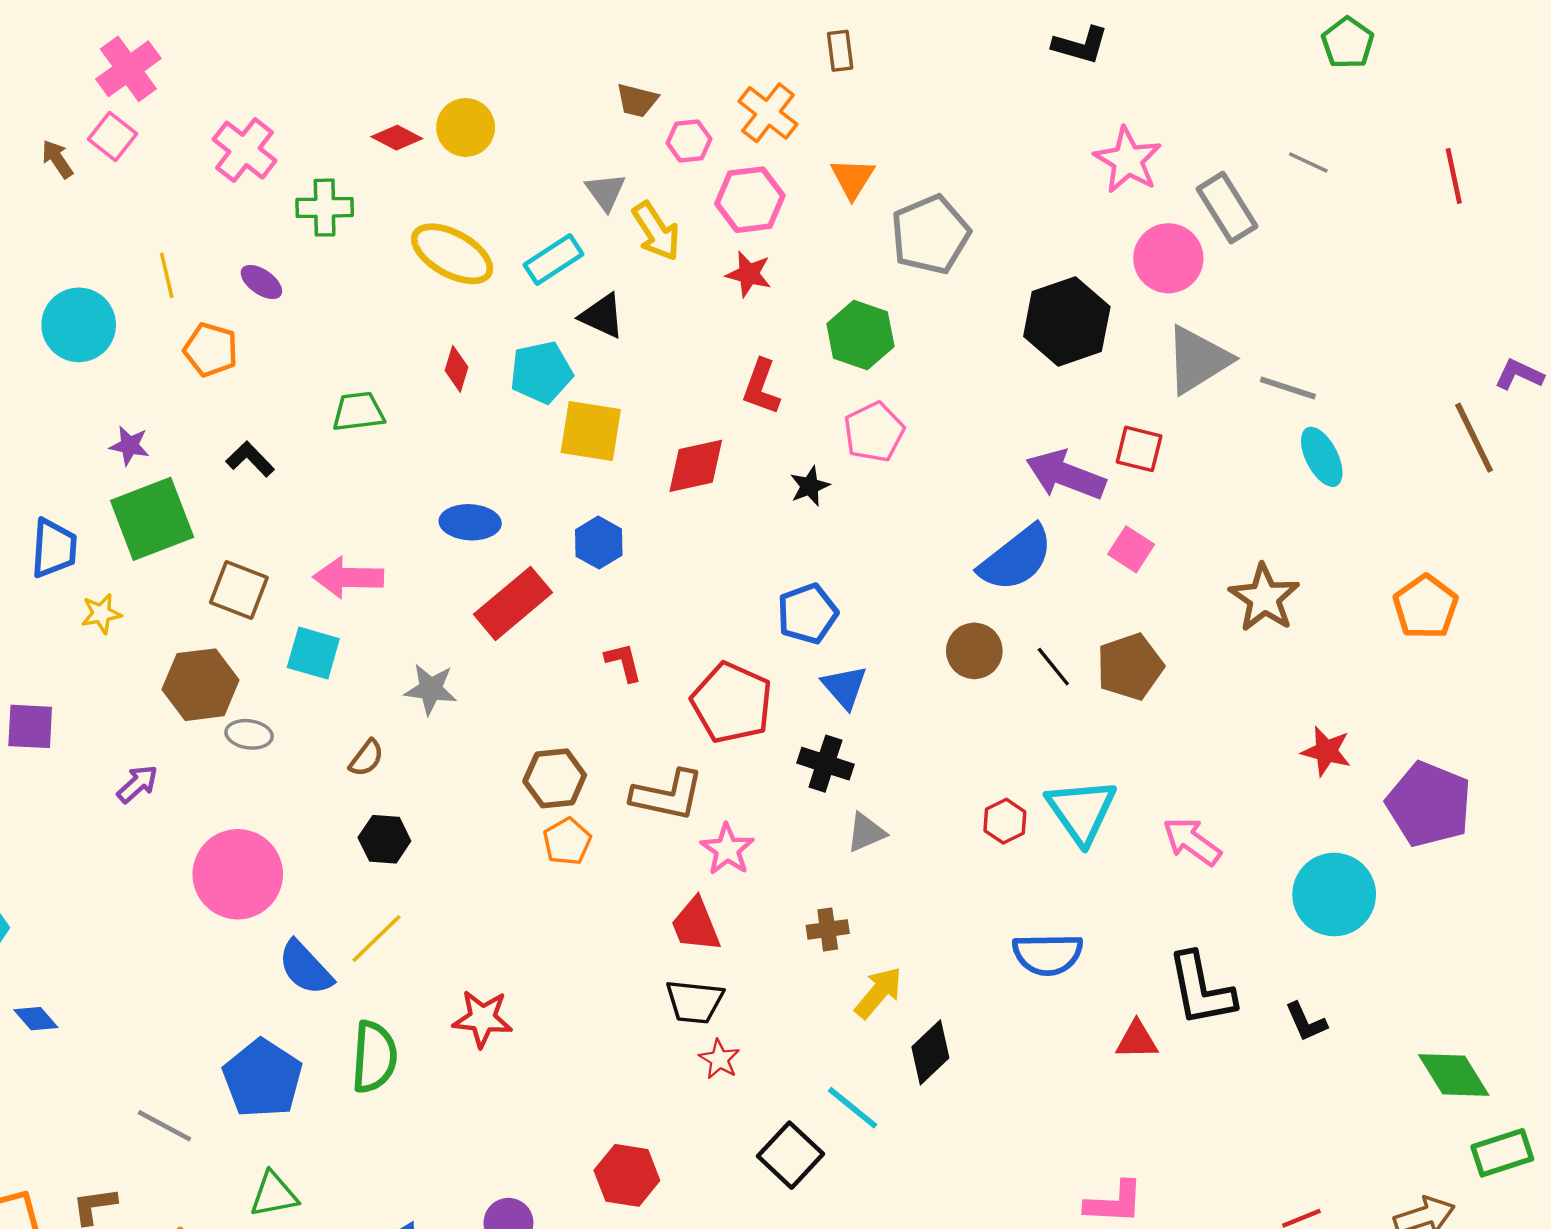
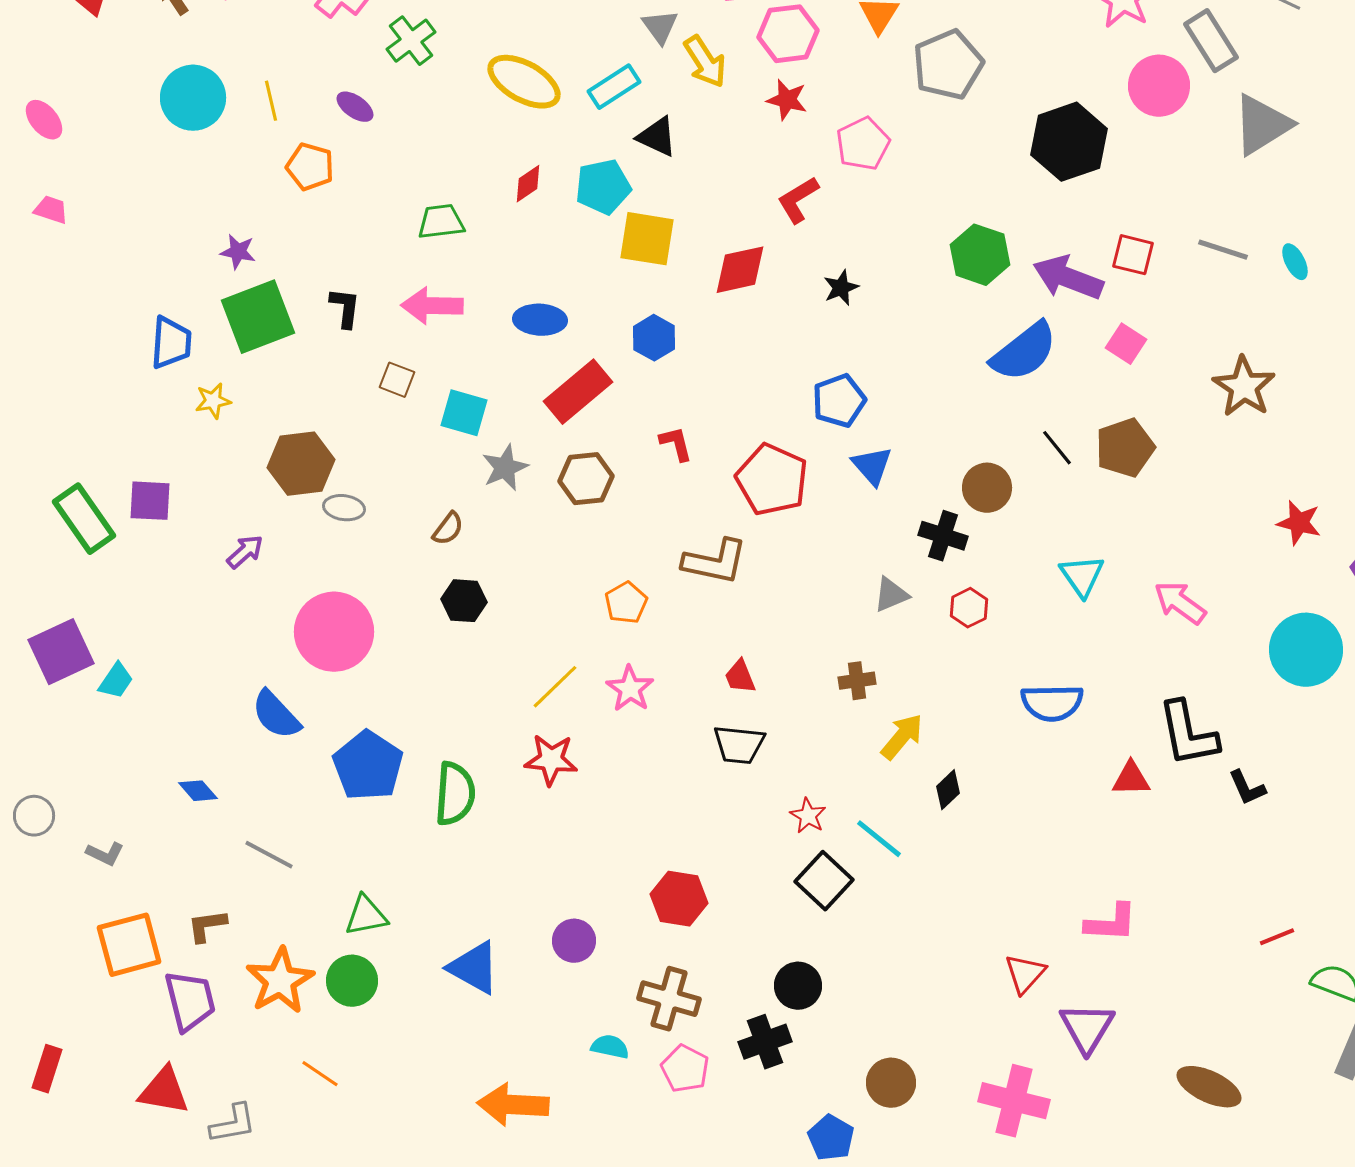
green cross: (325, 208) -> (411, 41), turned -36
cyan circle: (79, 325) -> (193, 98), moved
green hexagon: (860, 335) -> (980, 255), moved
gray triangle: (1198, 360) -> (1262, 125), moved
red diamond: (457, 369) -> (528, 184), turned 39
red L-shape: (761, 387) -> (798, 200), turned 39
gray line: (1288, 388) -> (1223, 250), moved
pink pentagon: (874, 432) -> (863, 144), moved
cyan ellipse: (1322, 457) -> (1295, 262), size x0.7
black L-shape: (250, 459) -> (345, 308), moved, turned 51
pink arrow: (348, 578) -> (432, 306), moved
brown square: (239, 590) -> (397, 380), moved, size x0.7
brown circle: (974, 651) -> (987, 488), moved
cyan square: (313, 653) -> (464, 413), moved
gray star: (431, 689) -> (505, 468), turned -30
black cross: (825, 764) -> (943, 536), moved
brown hexagon: (555, 778) -> (586, 479), moved
cyan triangle: (1081, 811) -> (1082, 576), size x0.7
red hexagon: (1005, 821) -> (969, 608), moved
pink star: (727, 849) -> (630, 689), moved
red trapezoid: (696, 925) -> (740, 677), size x0.7
yellow line: (376, 938) -> (555, 687), moved
blue semicircle: (305, 968) -> (276, 715), moved
blue diamond: (36, 1019) -> (198, 791), moved
black L-shape: (1306, 1022) -> (1247, 788), moved
black diamond: (930, 1052) -> (948, 790), size x0.7
red star: (719, 1059) -> (808, 816), moved
blue pentagon: (263, 1078) -> (368, 766), moved

